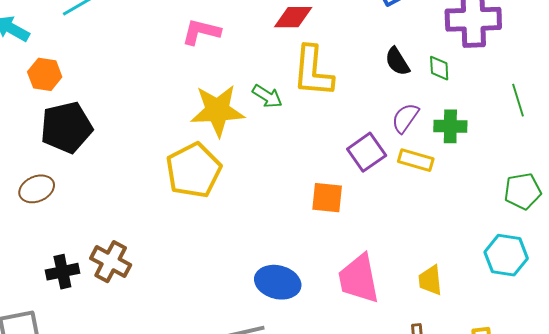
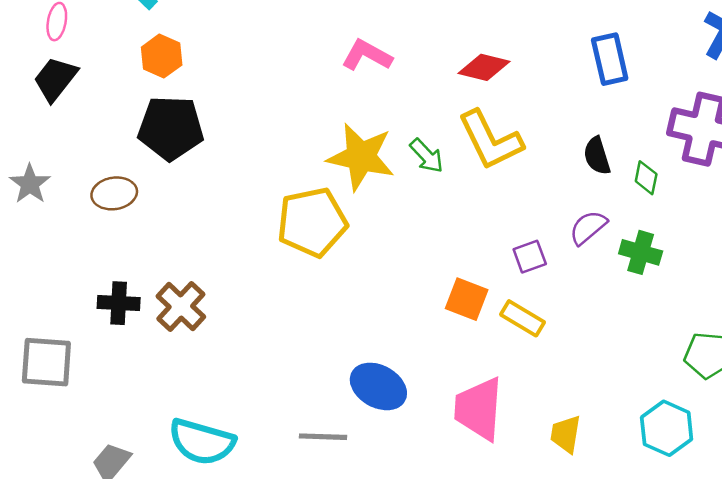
yellow L-shape: (313, 71) -> (490, 140), turned -46
purple square: (367, 152) -> (530, 257), size x0.7
yellow rectangle: (416, 160) -> (522, 318), moved

